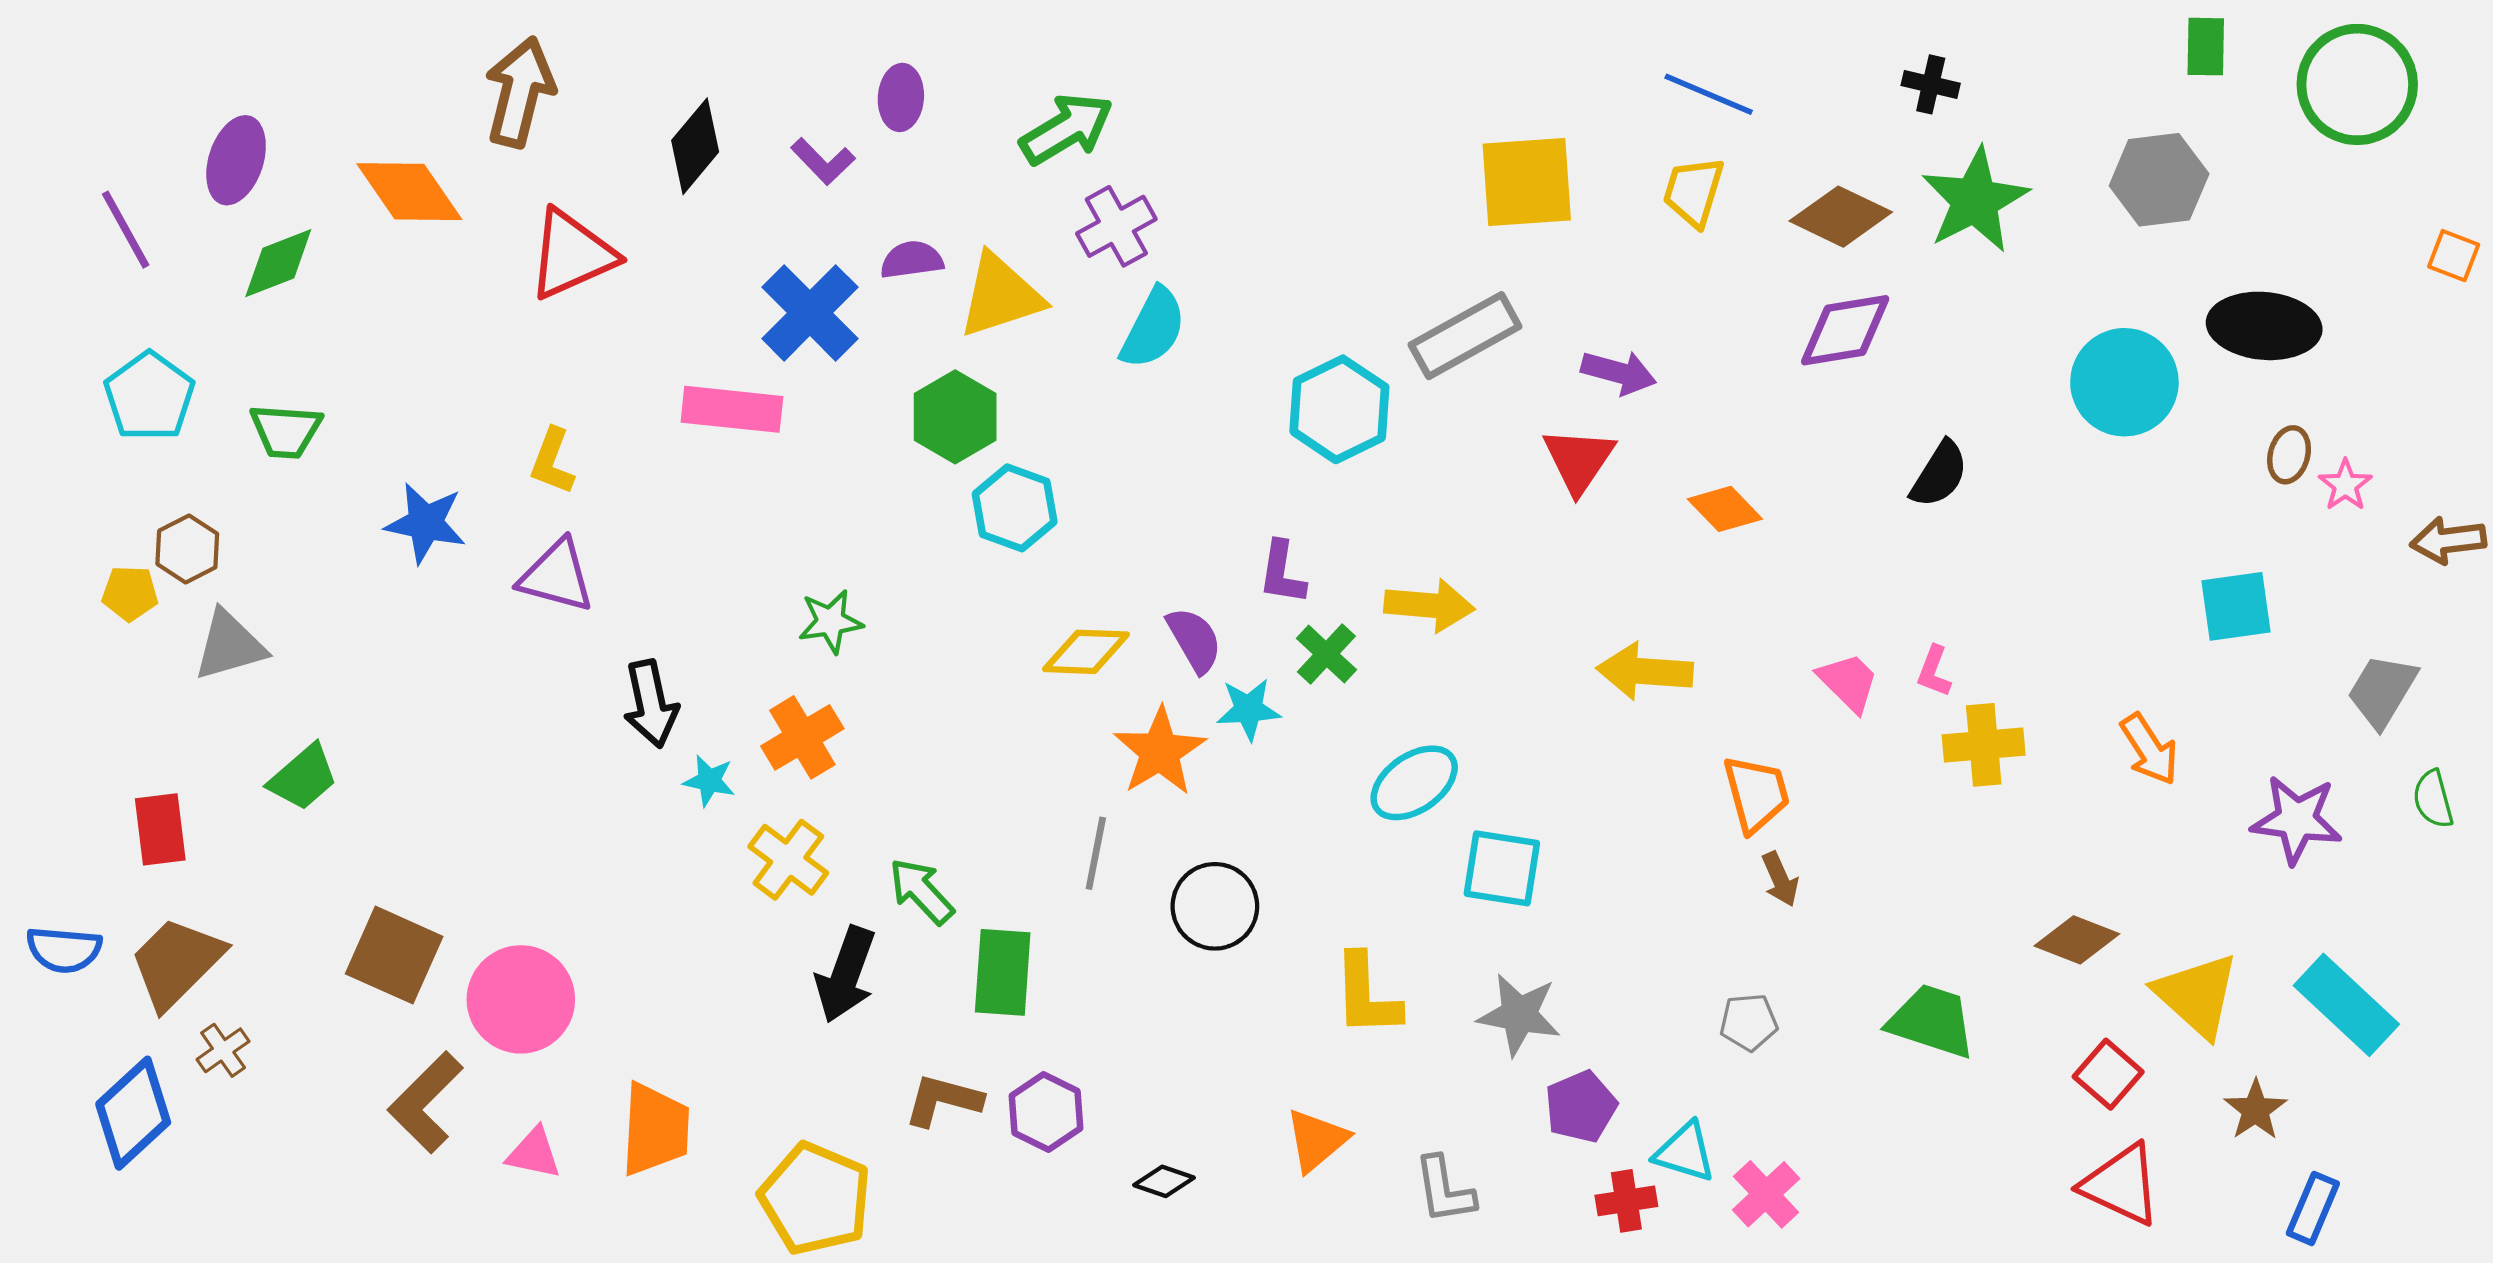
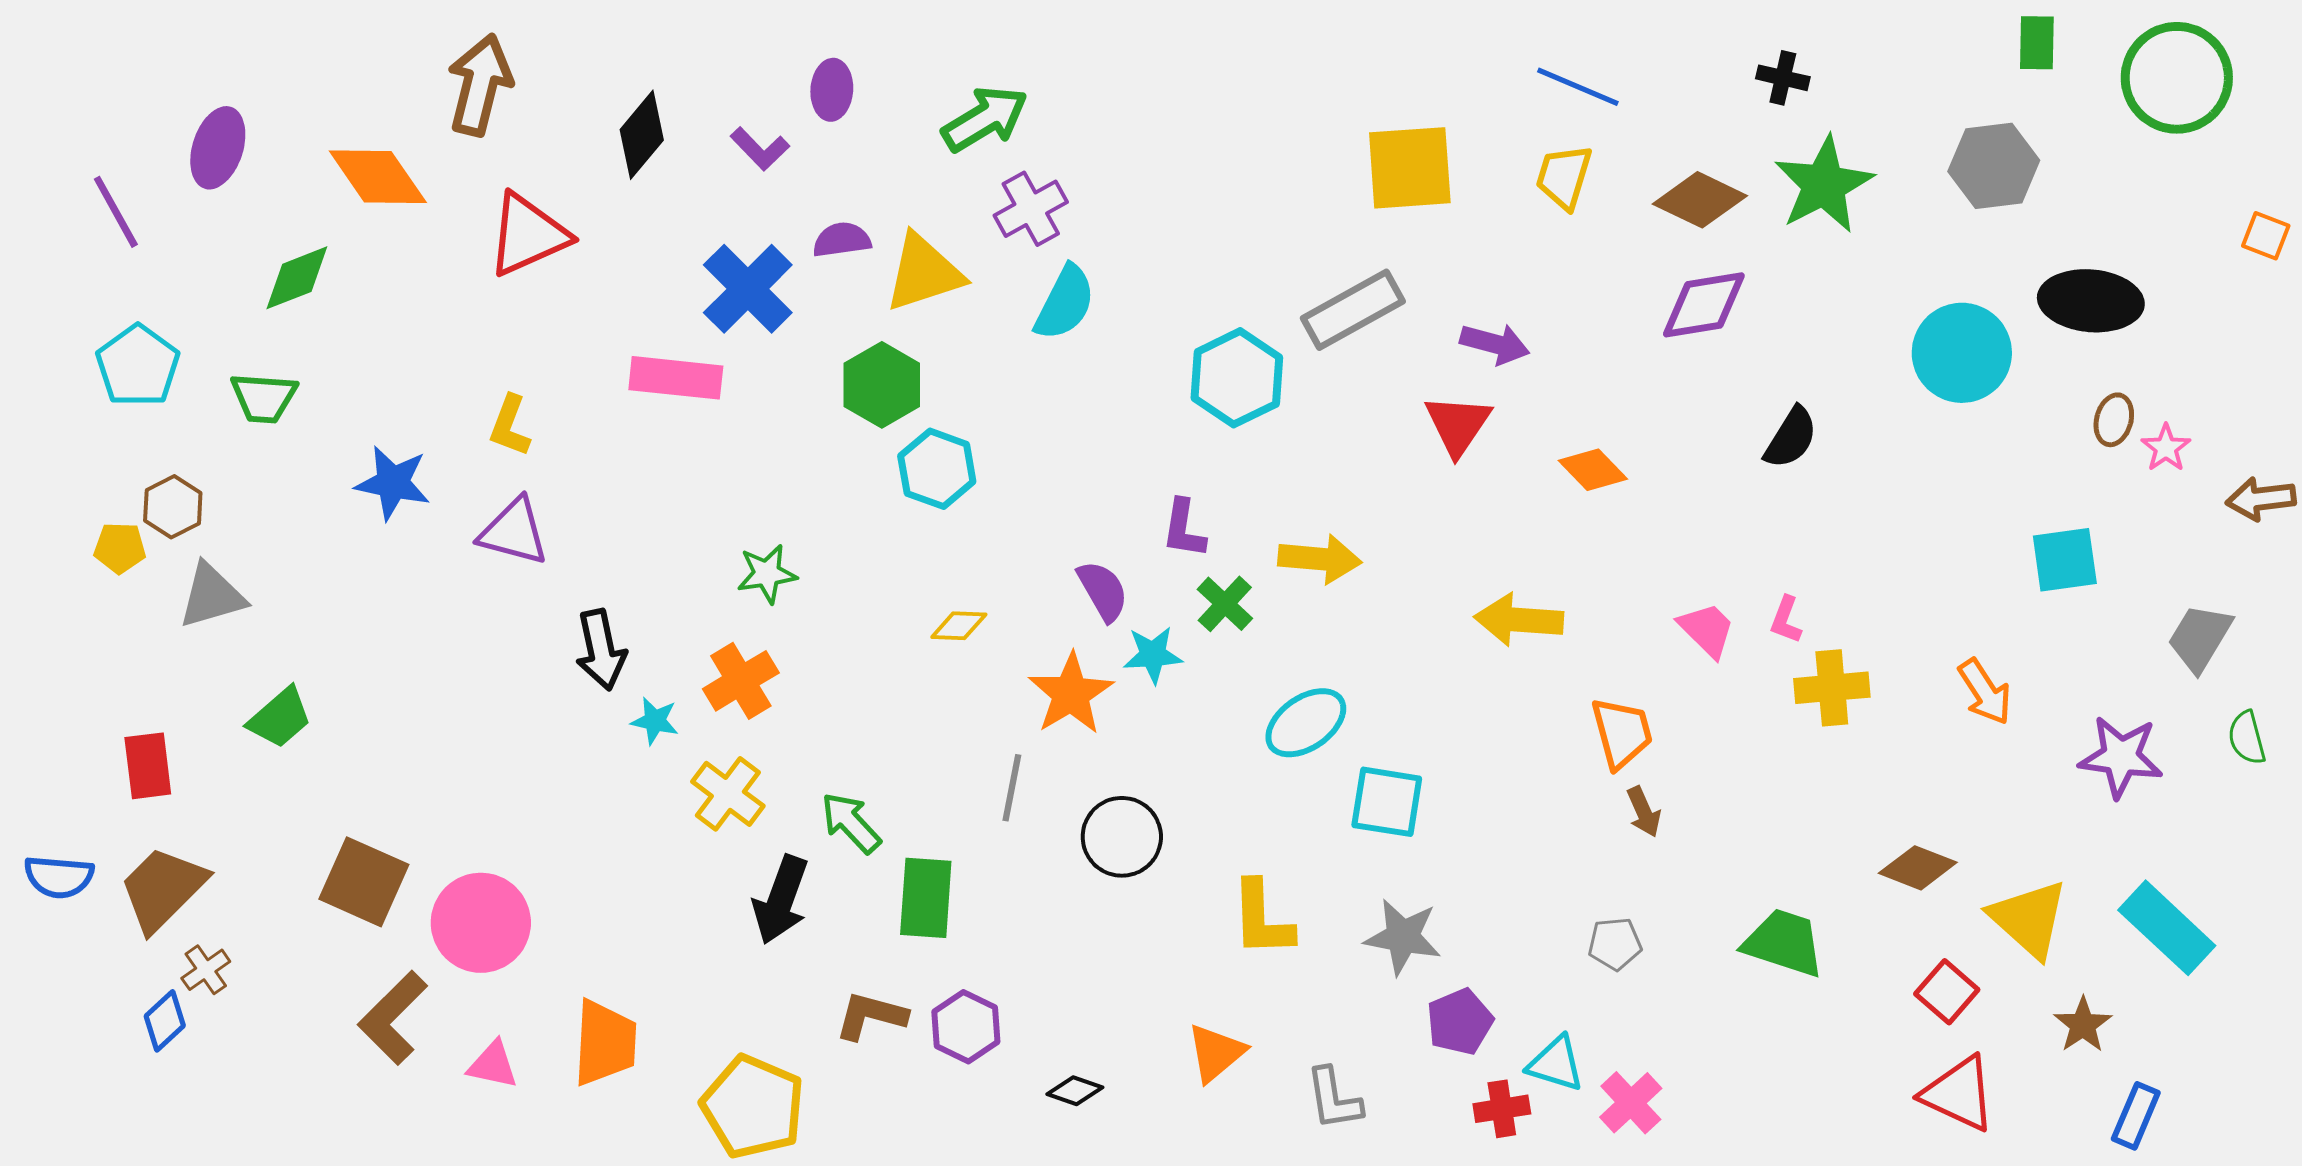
green diamond: (278, 263) -> (297, 278), moved
yellow diamond: (1086, 652) -> (959, 626), moved, size x0.7
blue diamond: (133, 1113) -> (165, 1021), moved, size x0.6

